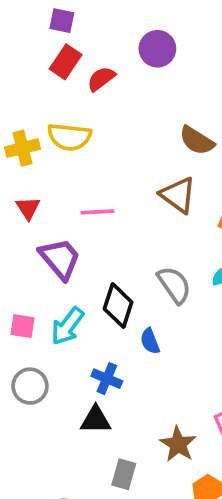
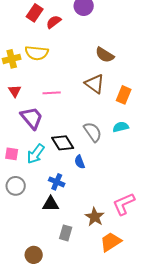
black diamond: (118, 306) -> (63, 143), turned -50

